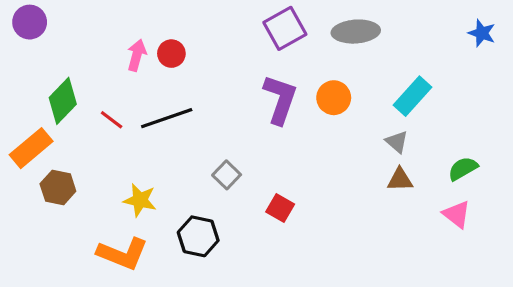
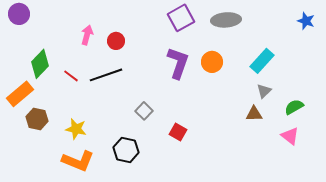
red circle: (171, 54) -> (116, 41), moved
gray triangle: (397, 142) -> (264, 91), moved, turned 35
yellow star: (140, 200) -> (76, 129), moved

